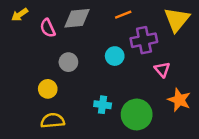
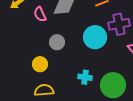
cyan circle: (115, 56) -> (95, 37), size x1.5

